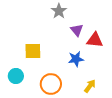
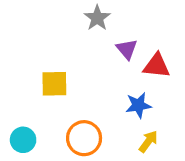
blue star: (76, 59) -> (138, 105), moved
cyan circle: (16, 76) -> (23, 140), moved

